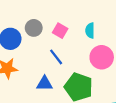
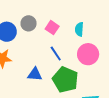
blue line: (56, 57) -> (56, 54), moved

